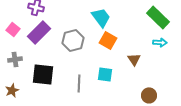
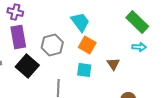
purple rectangle: (39, 32) -> (18, 37), turned -55
black square: (43, 74) -> (27, 66), moved, turned 35
cyan square: (105, 74) -> (84, 70), moved

